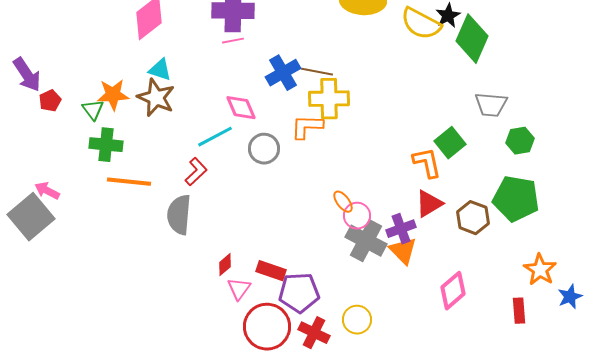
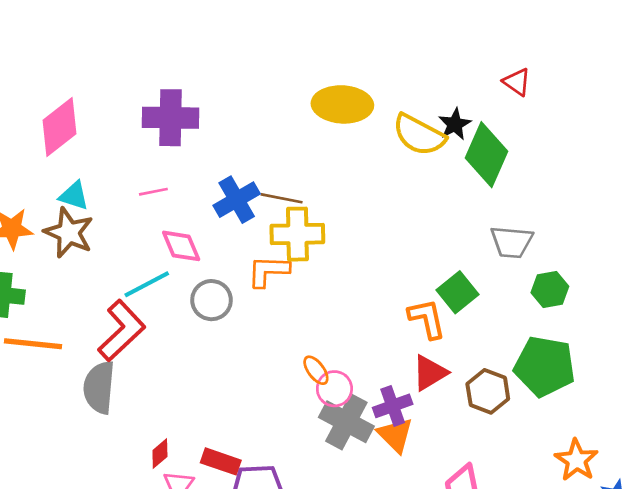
pink line: (233, 41) -> (153, 192), moved
red L-shape: (196, 172) -> (122, 331), size x1.6

